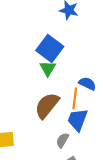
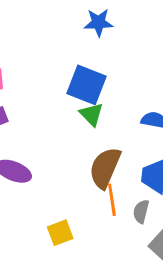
orange line: (75, 98) -> (112, 200), moved

